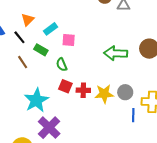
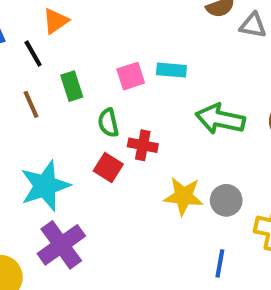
cyan rectangle: (51, 29) -> (171, 70), moved, turned 32
pink square: (69, 40) -> (131, 76), turned -32
green rectangle: (41, 50) -> (72, 86), turned 32
red cross: (83, 90) -> (143, 145), moved
blue line: (133, 115) -> (220, 263), moved

